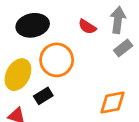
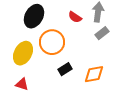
black ellipse: (33, 25) -> (34, 16), turned -50
black rectangle: (43, 96) -> (65, 69), moved

